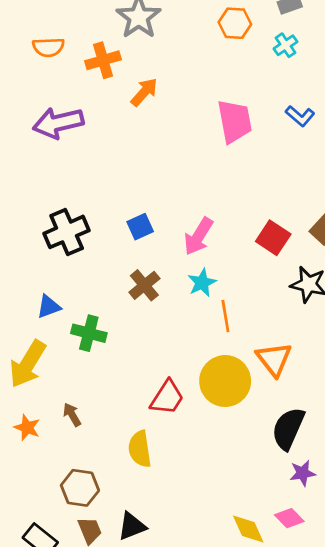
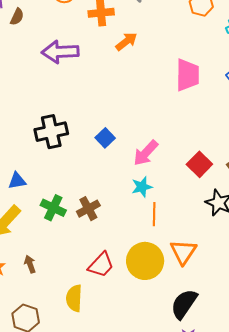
blue square: (140, 227) -> (105, 138), turned -30
brown cross: (144, 285) -> (88, 209), moved
blue triangle: (49, 307) -> (17, 181), moved

